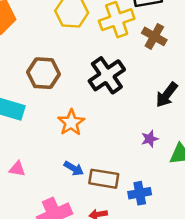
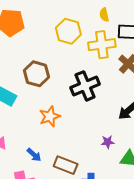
blue arrow: (74, 168) -> (34, 155), moved

